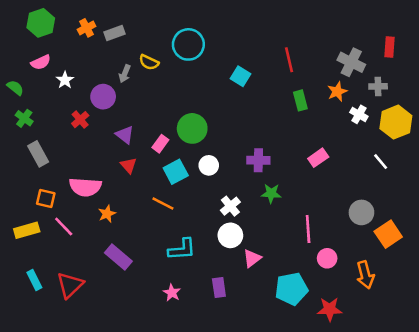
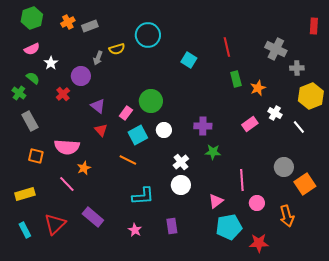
red rectangle: (389, 47) -> (314, 26), moved
yellow semicircle: (149, 62) -> (117, 49), turned -42
green semicircle: (15, 88) -> (33, 78), moved
orange star: (337, 92) -> (258, 88), moved
white cross: (359, 114) -> (275, 113), moved
pink line: (64, 226) -> (67, 184), moved
yellow rectangle: (27, 230) -> (25, 194), moved
purple rectangle: (118, 257) -> (93, 217), moved
pink triangle: (252, 258) -> (216, 201), moved
cyan rectangle: (34, 280) -> (25, 230), moved

